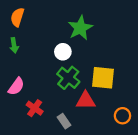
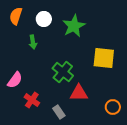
green arrow: (14, 45) -> (33, 42), moved
white circle: (63, 52) -> (44, 19), moved
yellow square: (103, 78) -> (104, 58), moved

